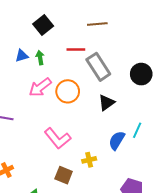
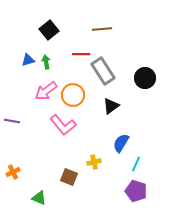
cyan line: (137, 130) -> (136, 164), moved
pink L-shape: (57, 138) -> (63, 125), moved

